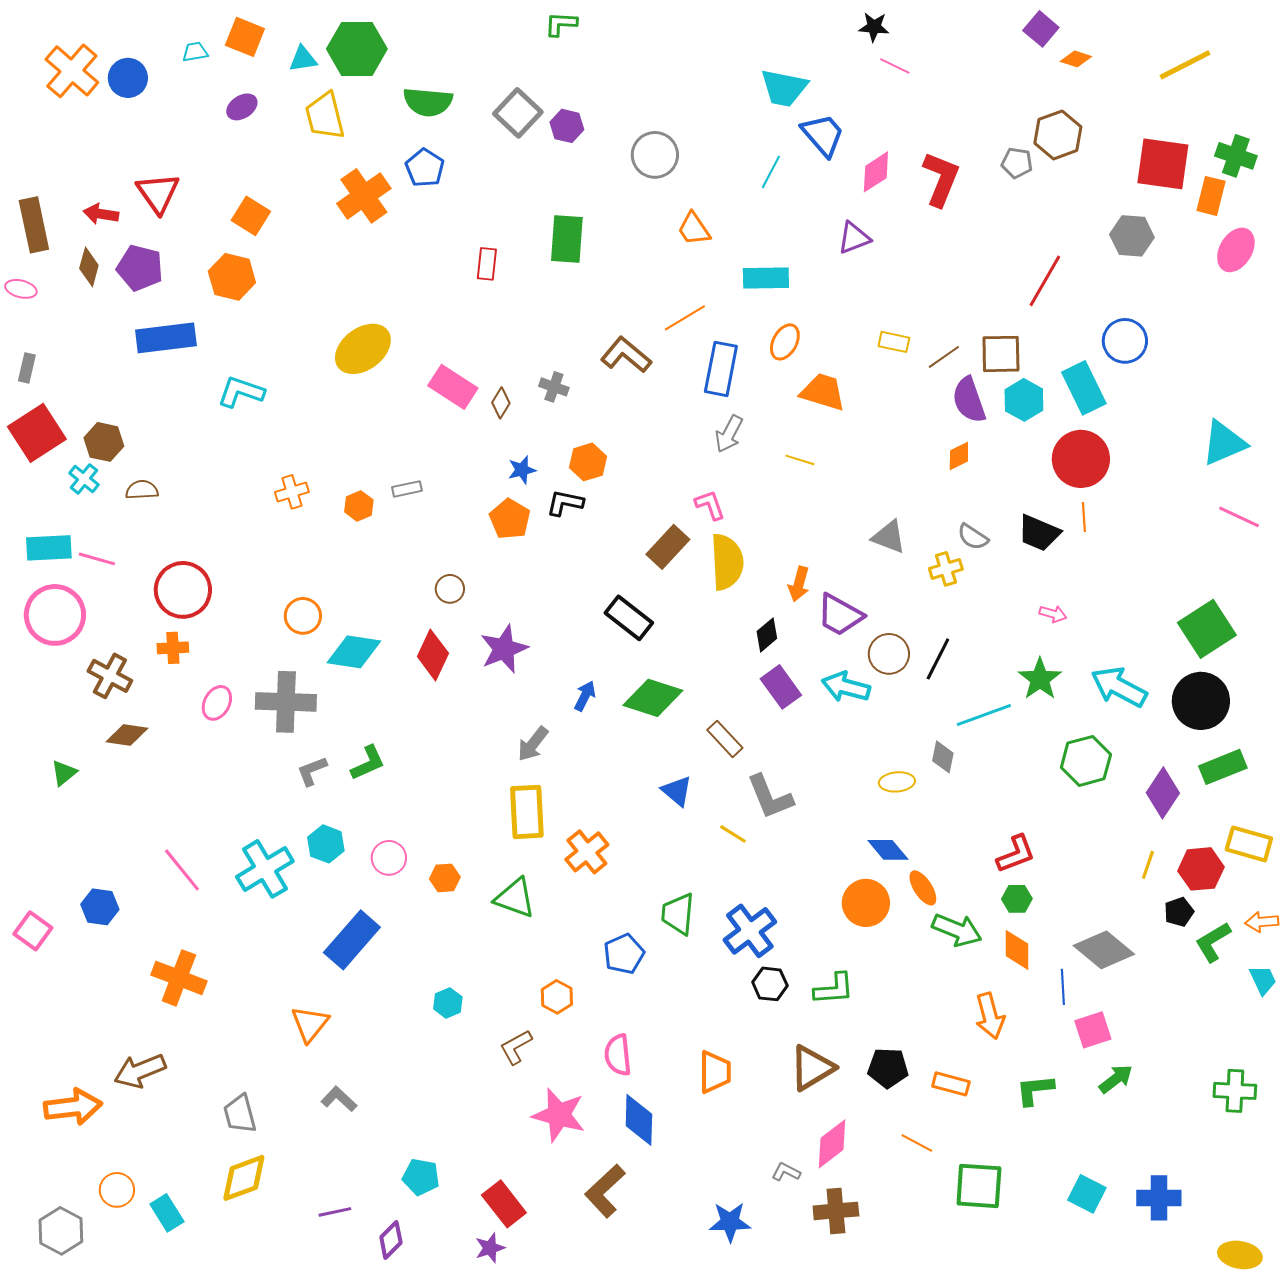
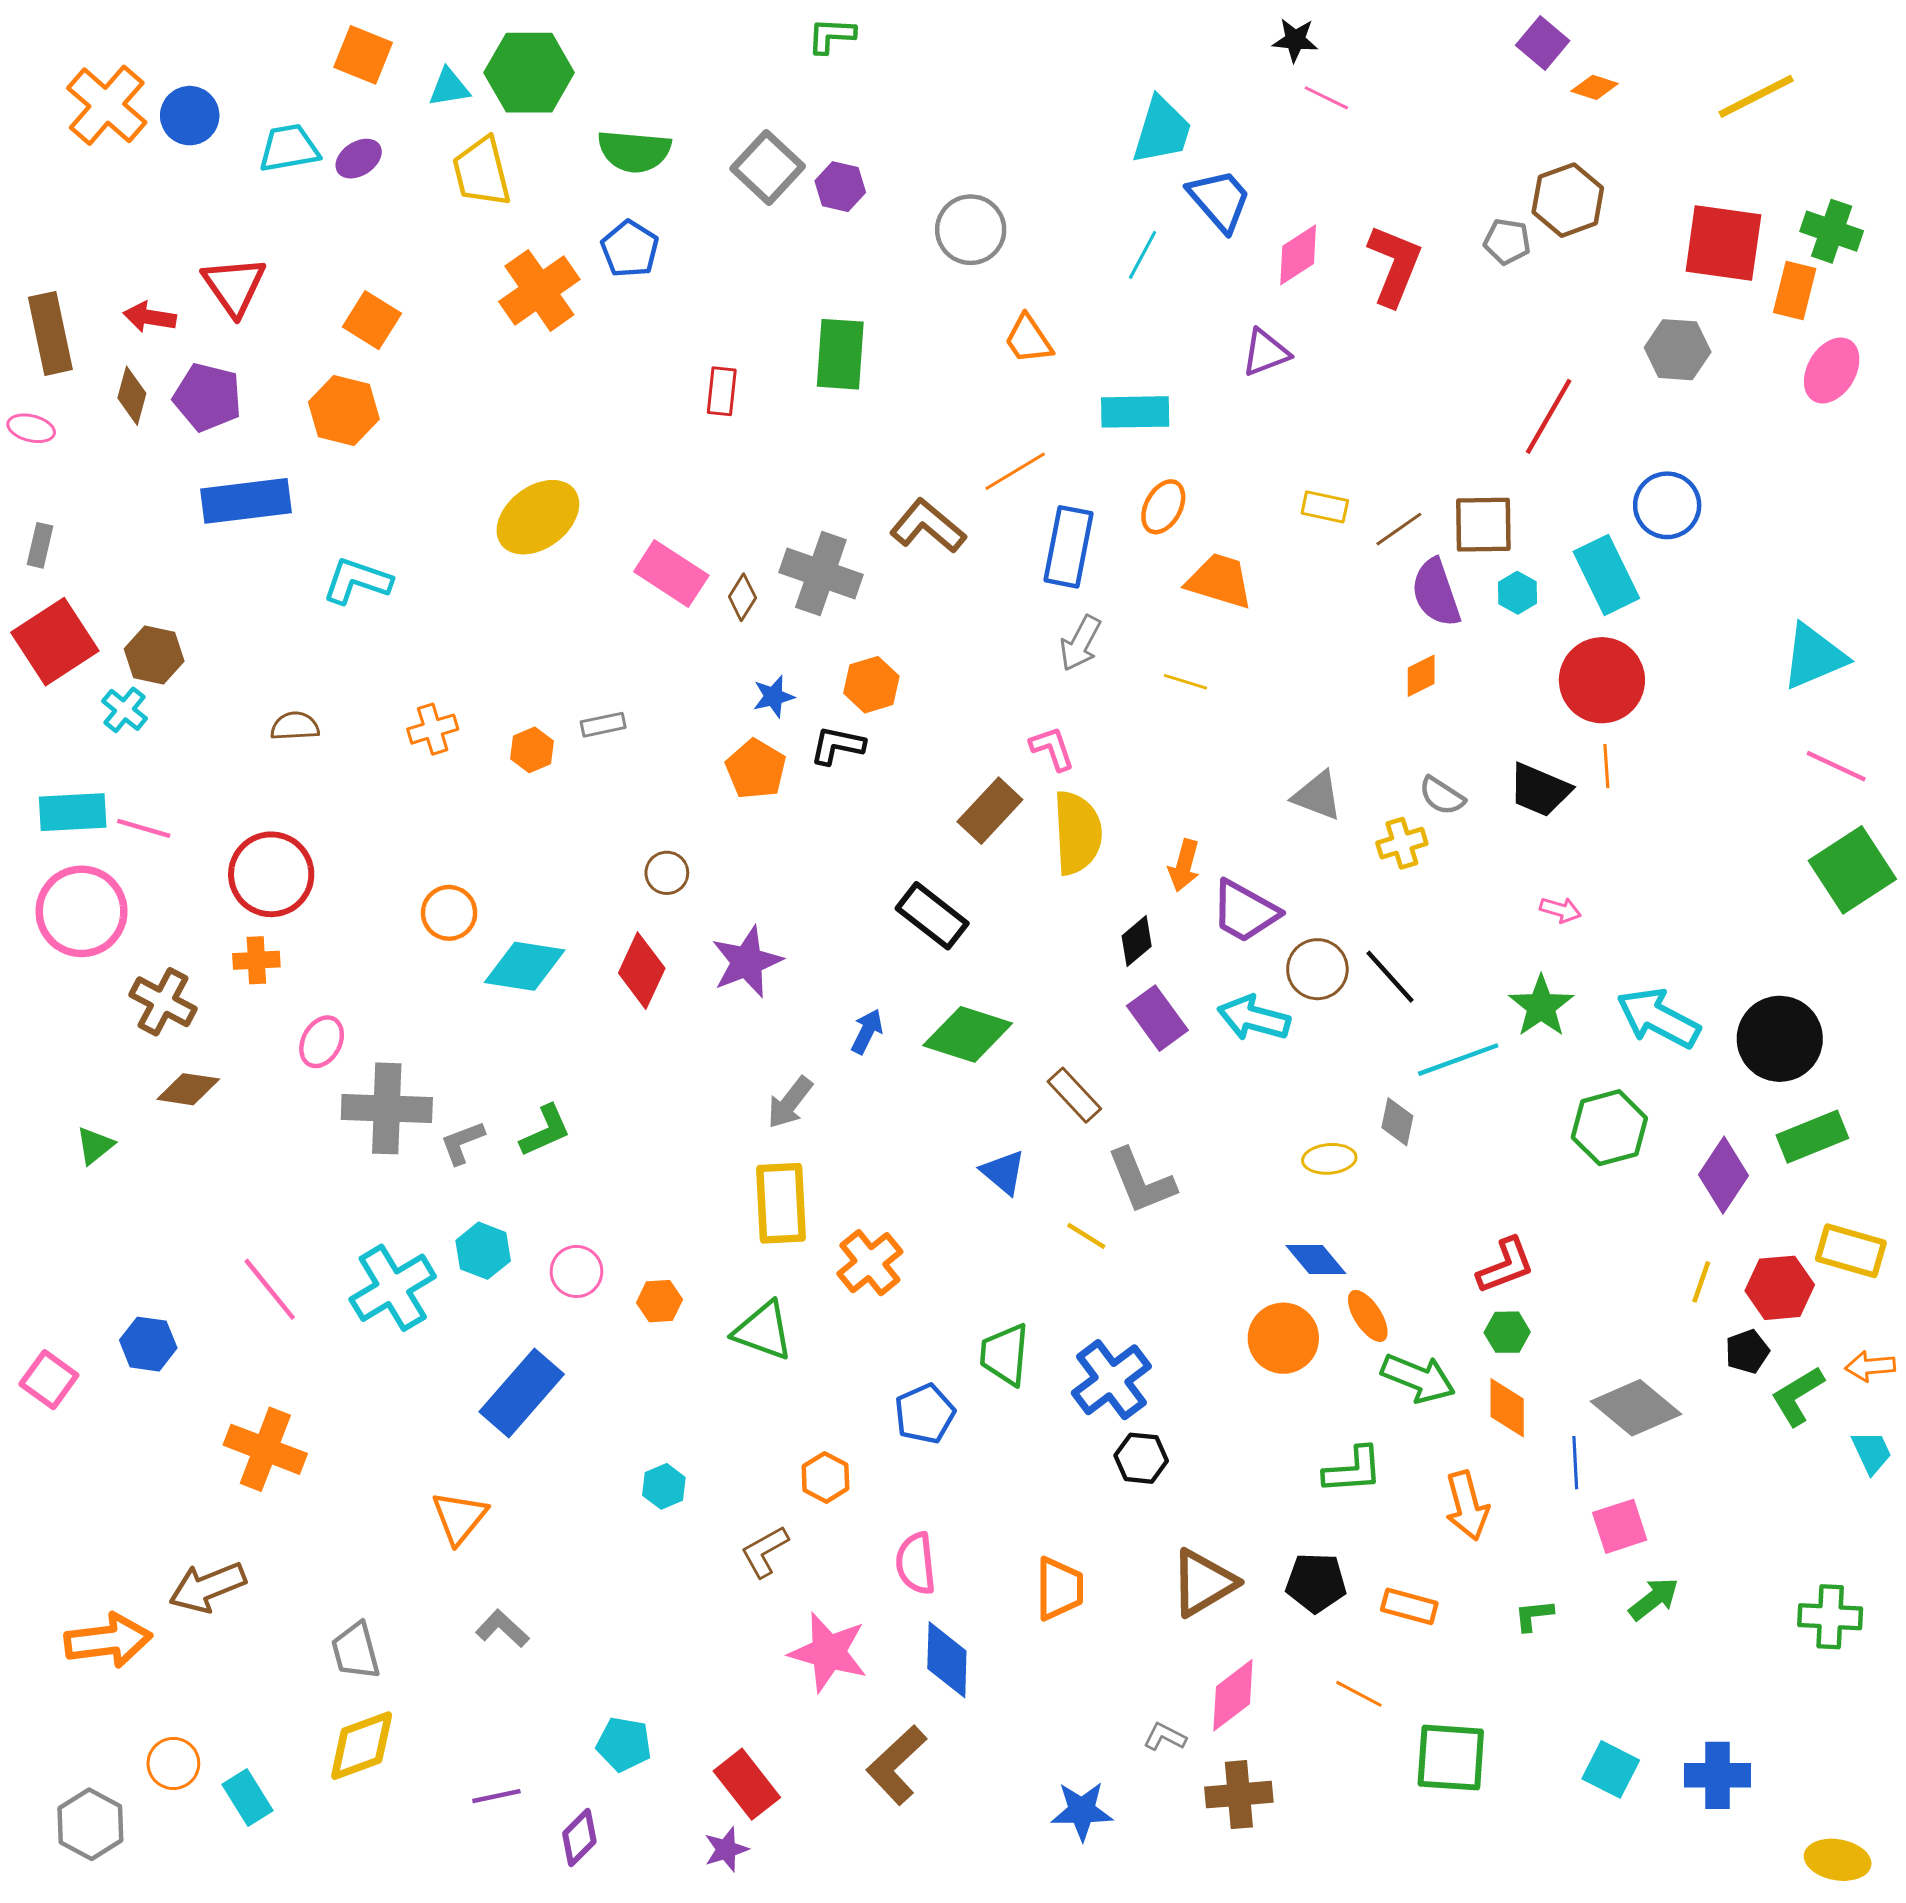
cyan trapezoid: (195, 52) -> (289, 148), moved, size x1.6
cyan trapezoid: (784, 88) -> (1162, 130), turned -84
gray cross: (554, 387) -> (821, 573), size x1.8
cyan hexagon: (1024, 400) -> (1517, 593), size x0.7
brown semicircle: (142, 490) -> (295, 726), moved
green square: (1207, 629) -> (1852, 870), moved
black line: (938, 659) -> (1390, 977), turned -69
gray cross: (286, 702) -> (387, 1108), moved
green L-shape: (834, 989) -> (1353, 1470), moved
green L-shape: (1035, 1090) -> (1534, 1615), size x0.7

